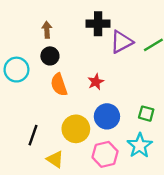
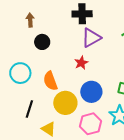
brown arrow: (47, 30) -> (30, 20), moved
purple triangle: (121, 42) -> (91, 38), moved
cyan circle: (16, 70) -> (20, 73), moved
orange semicircle: (59, 85) -> (50, 81), moved

